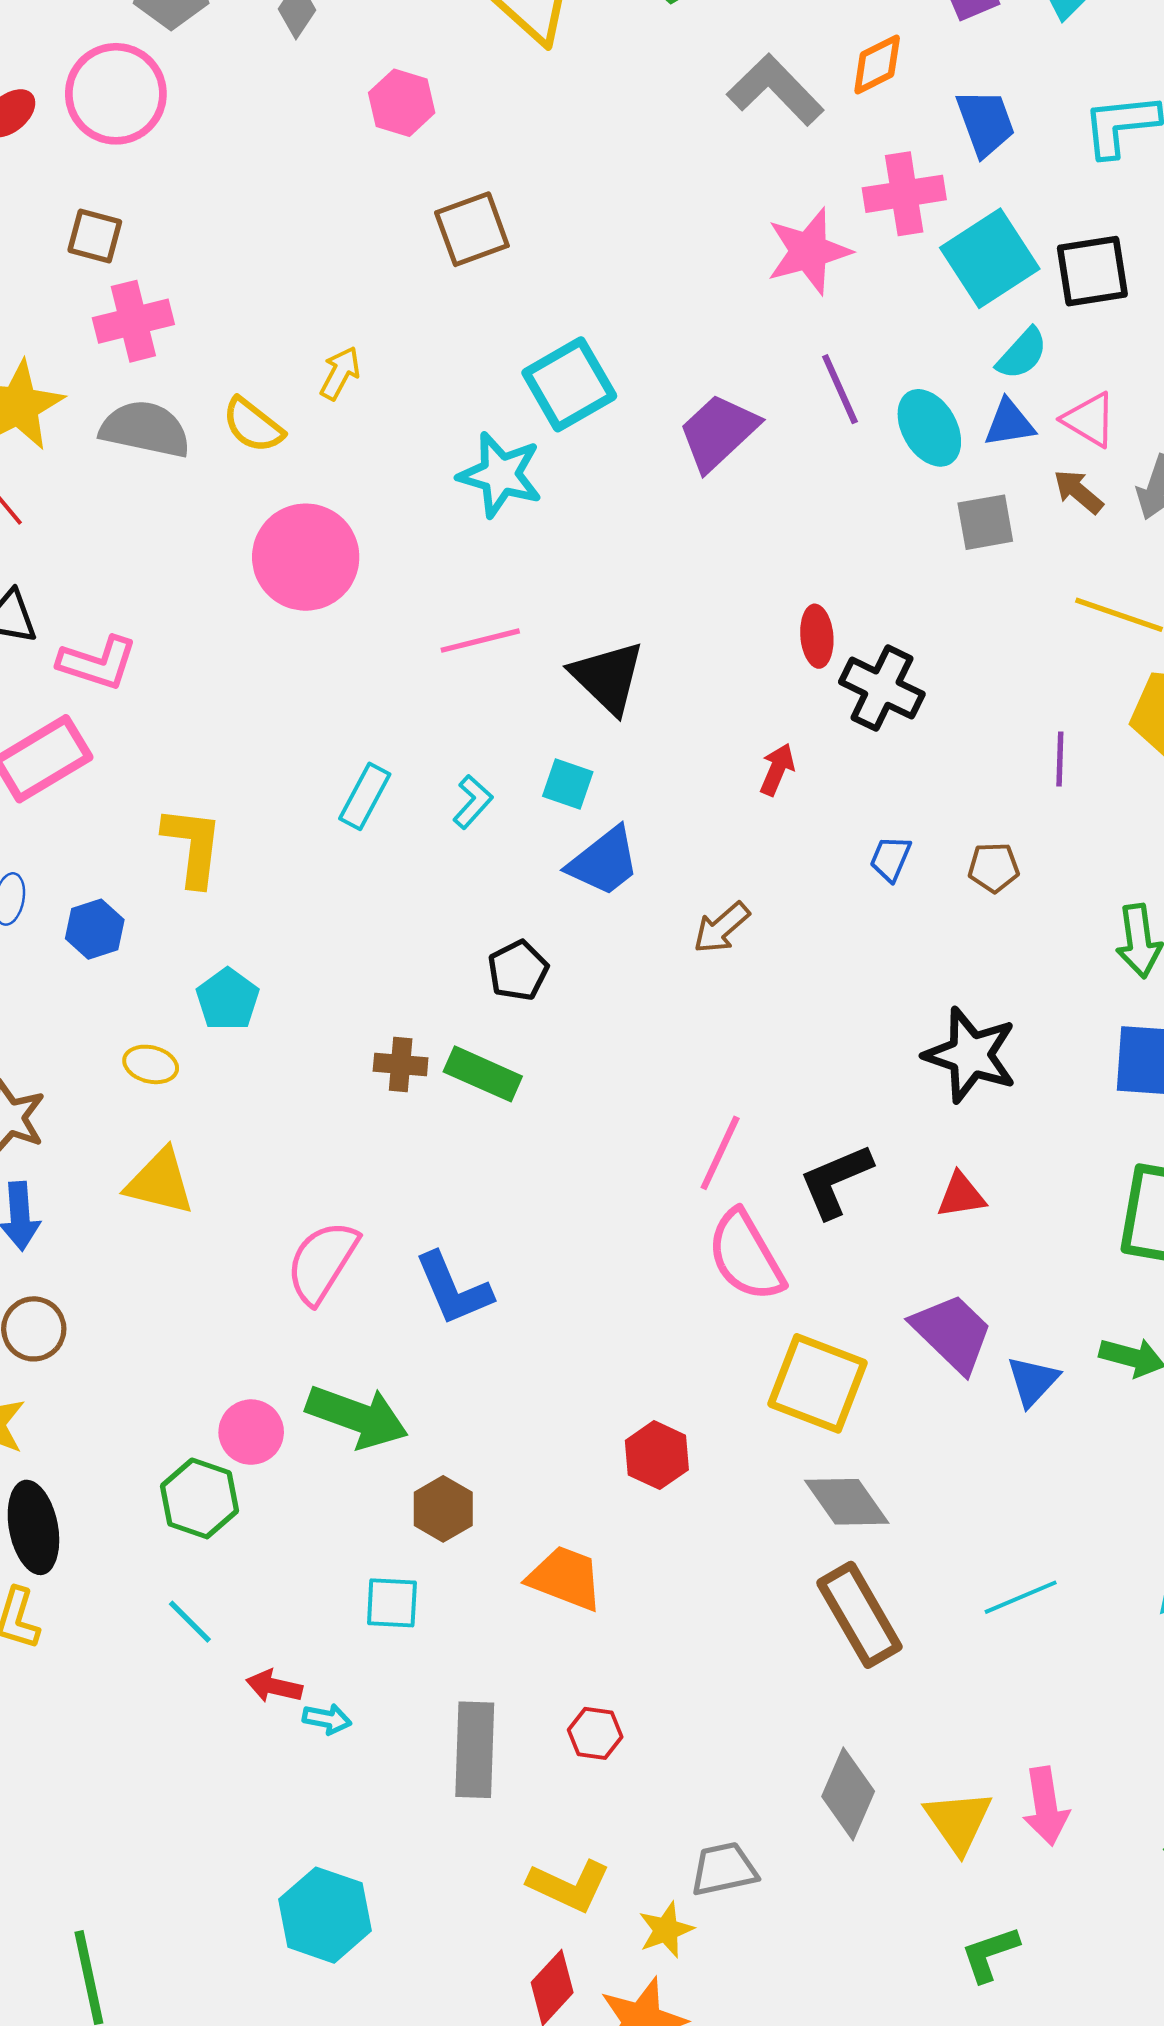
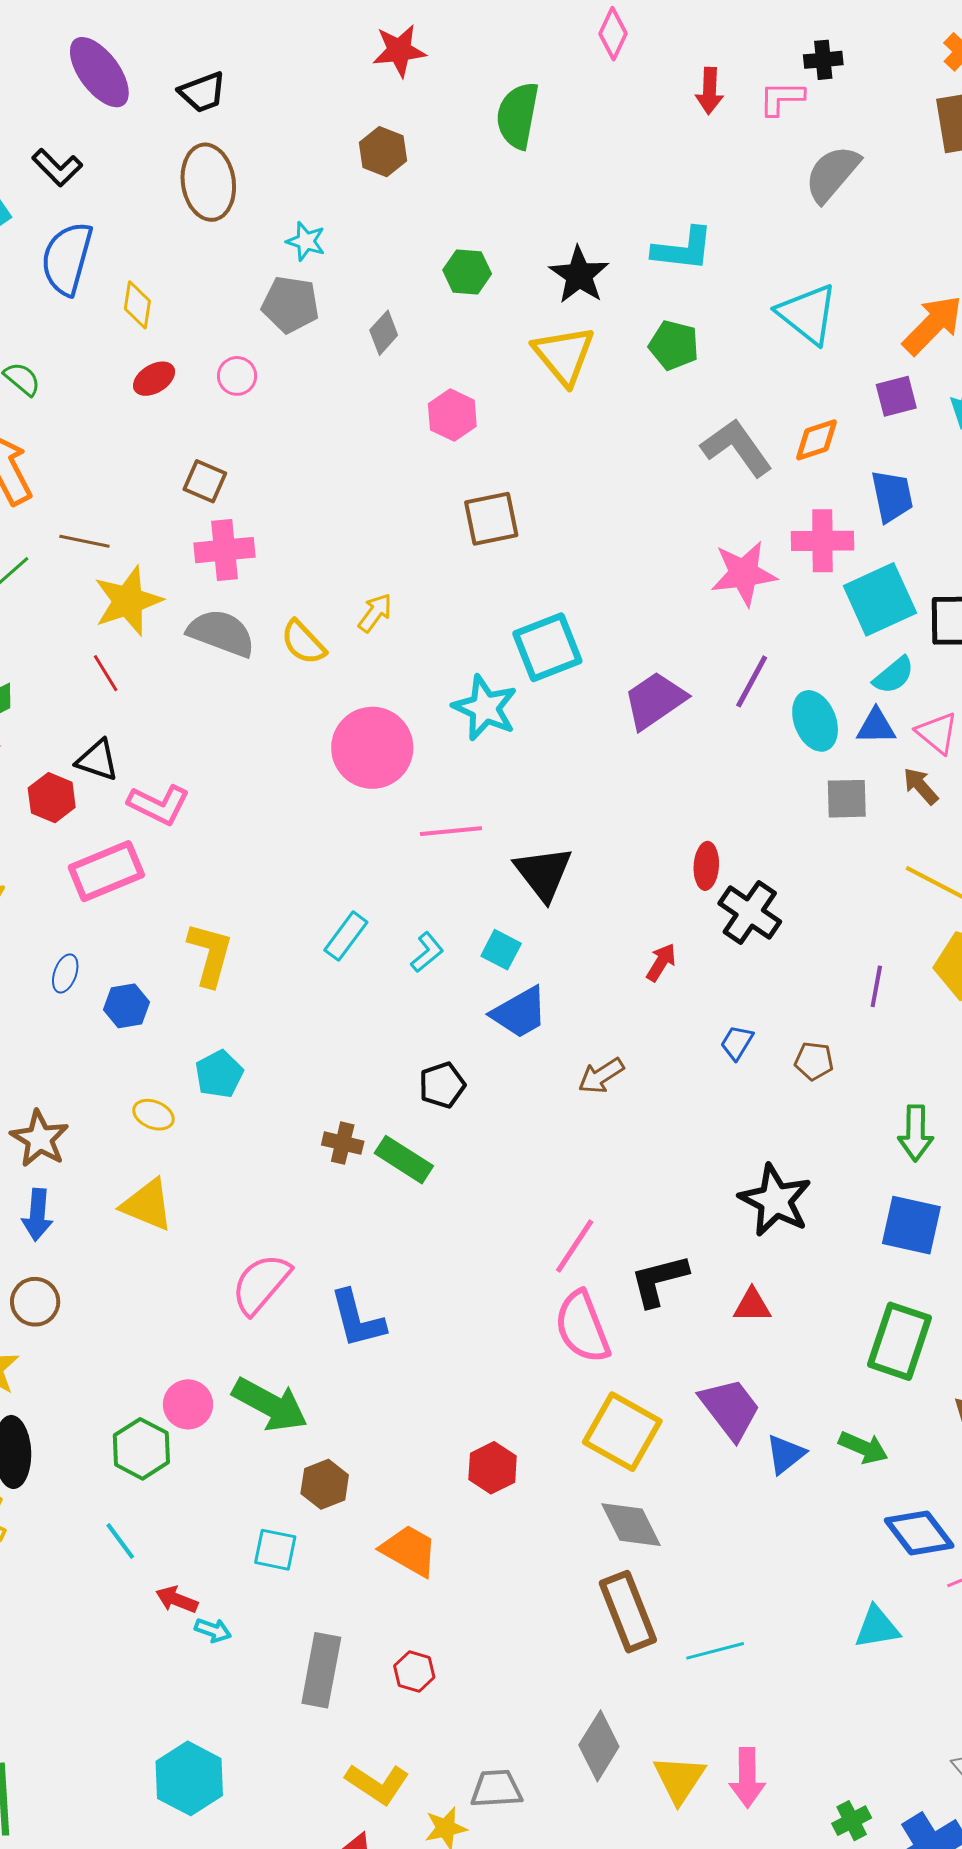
pink circle: (116, 94) -> (237, 376), size x0.5
purple line: (840, 389) -> (752, 681), turned 44
pink circle: (306, 557) -> (372, 748), moved
cyan line: (1021, 1597) -> (715, 1651), moved

